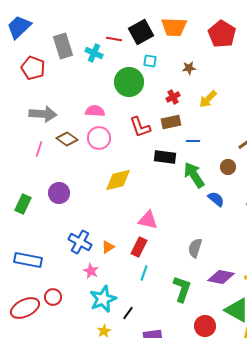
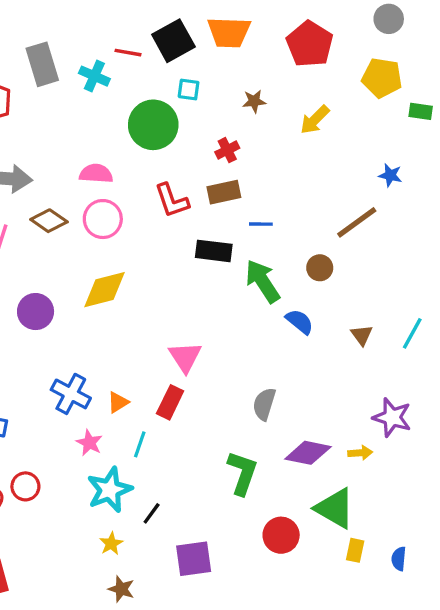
yellow arrow: (208, 99) -> (315, 120), moved
yellow diamond: (118, 180) -> (104, 290), moved
pink triangle: (148, 220) -> (185, 357), turned 45
cyan line: (144, 273) -> (140, 444), moved

